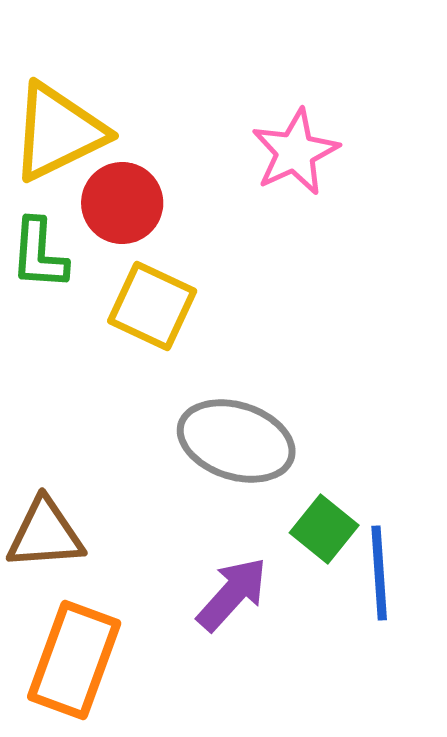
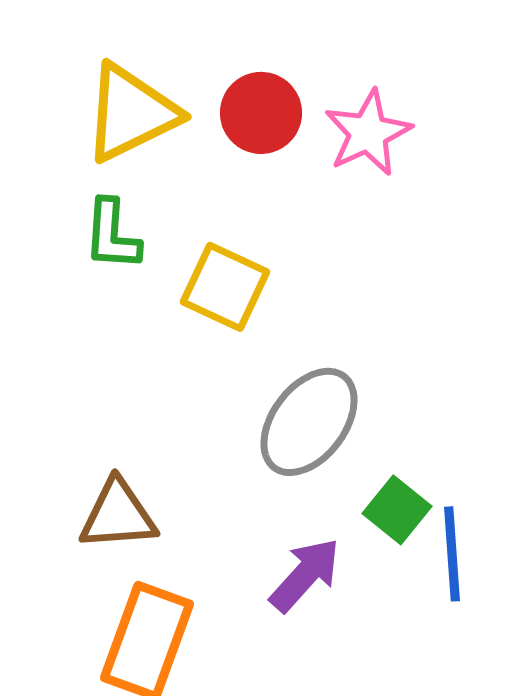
red circle: (122, 203) -> (261, 113), moved
gray ellipse: (236, 441) -> (309, 422), turned -71

